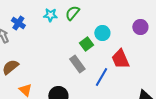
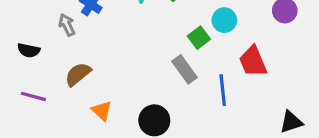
blue line: (101, 77) -> (223, 90), turned -36

